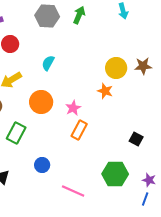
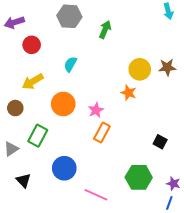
cyan arrow: (123, 11) -> (168, 11), moved
green arrow: (79, 15) -> (105, 30), moved
blue circle: (42, 165) -> (64, 168), size x1.5

